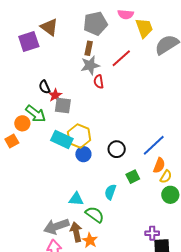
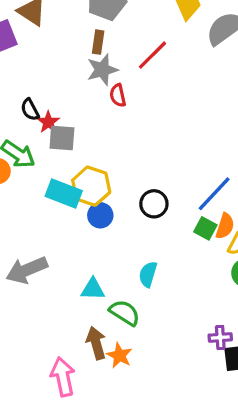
green square: (133, 177) -> (205, 228), moved, turned -32
gray arrow: (56, 226) -> (27, 270), moved

